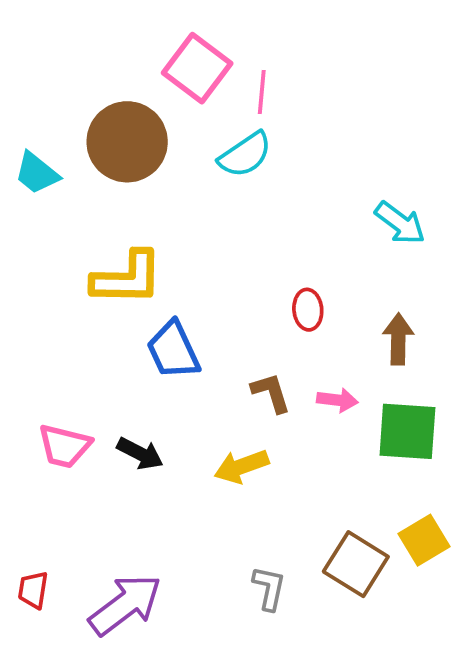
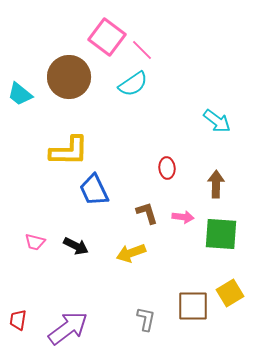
pink line: (262, 92) -> (142, 50), turned -50
pink trapezoid: (64, 446) -> (35, 242), size x0.7
brown square: (356, 564) -> (193, 306), turned -32

